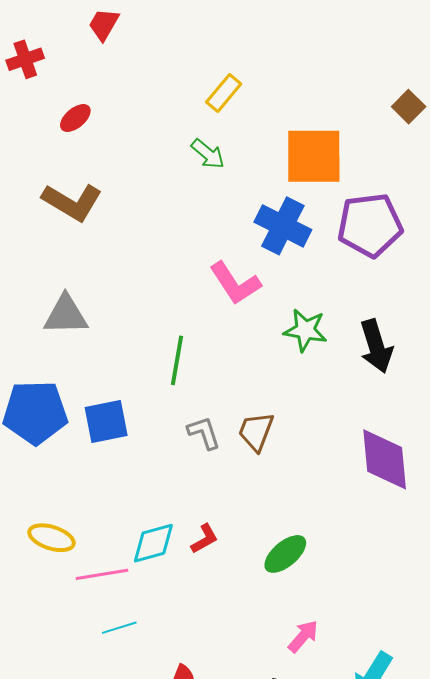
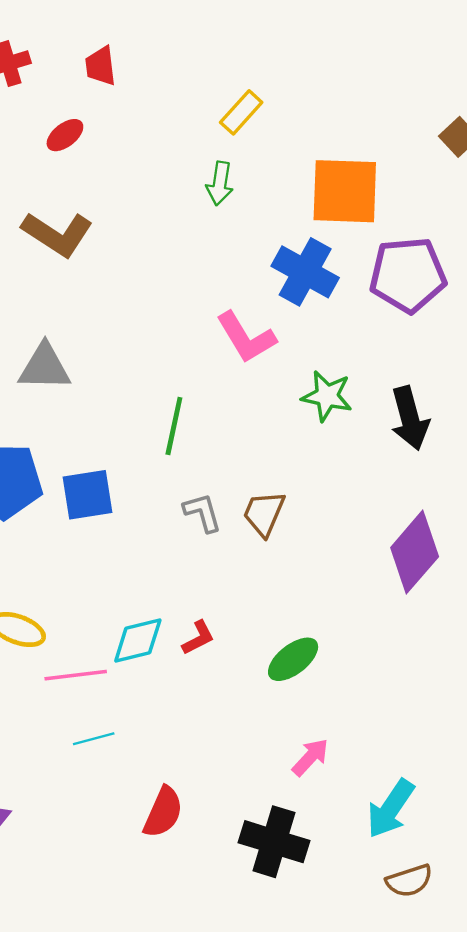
red trapezoid: (104, 24) -> (101, 66), moved, turned -39
green arrow: (208, 154) -> (220, 183), turned 57
purple diamond: (385, 459) -> (415, 552), turned 44

